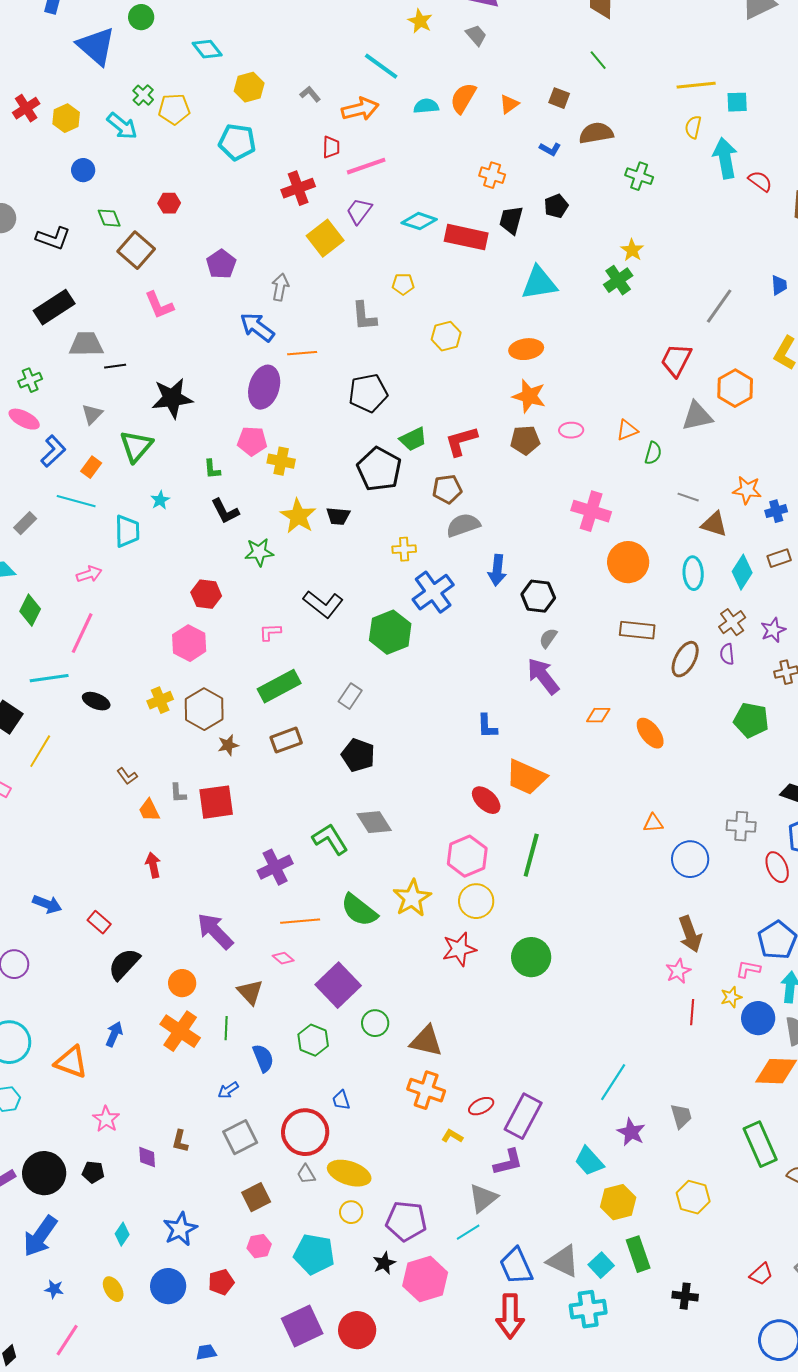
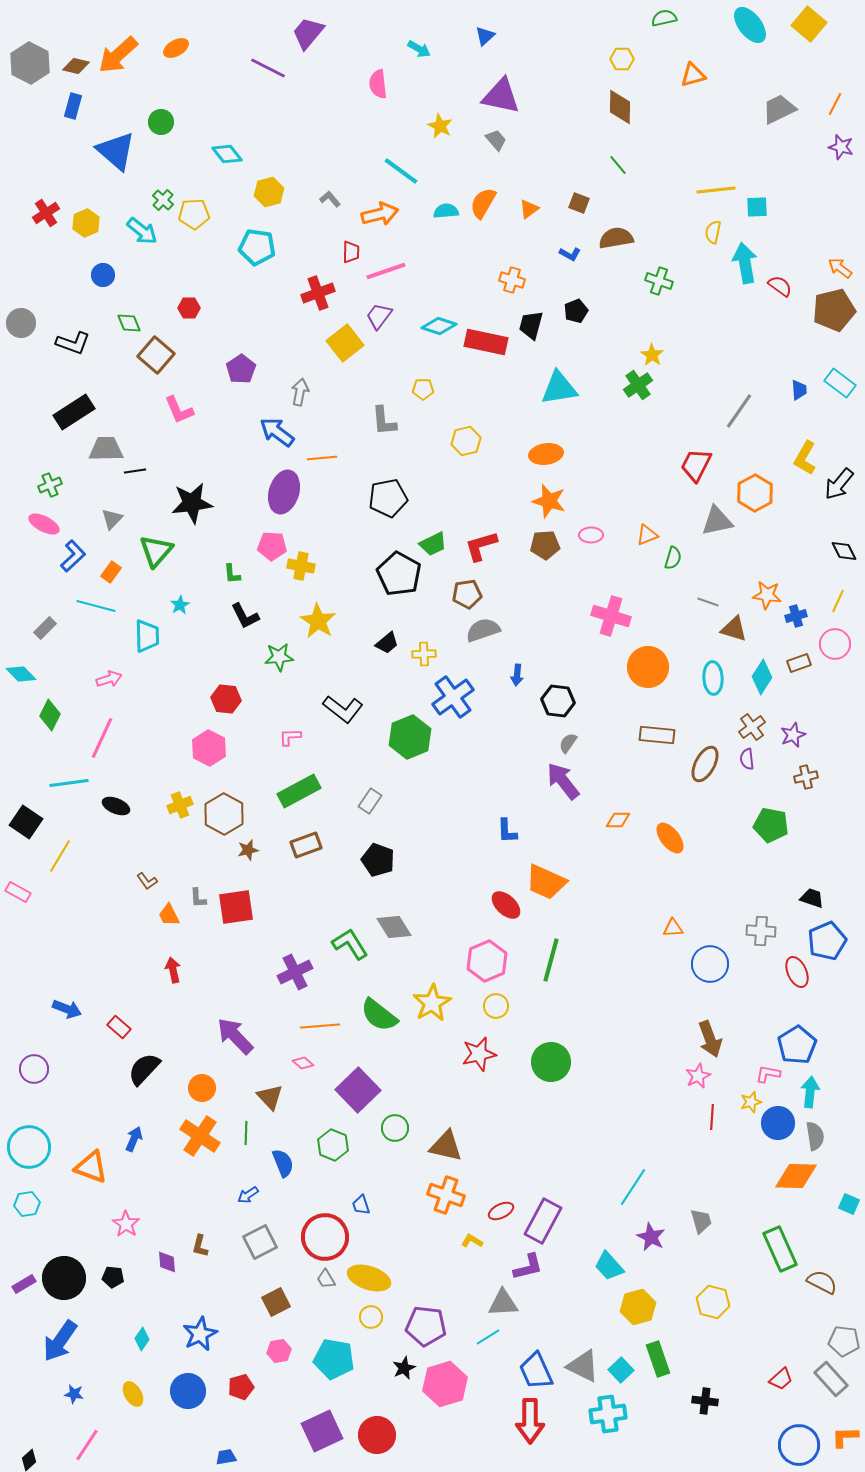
black trapezoid: (338, 516) -> (387, 643), moved, turned -45
blue arrow: (497, 570) -> (517, 675), size x0.7
yellow circle: (476, 901) -> (496, 1006), size x0.7
gray triangle: (483, 1198) -> (503, 1303), turned 36

